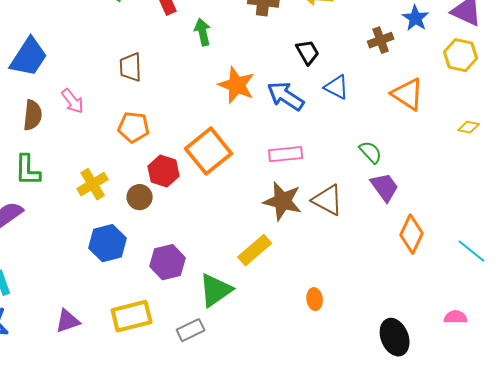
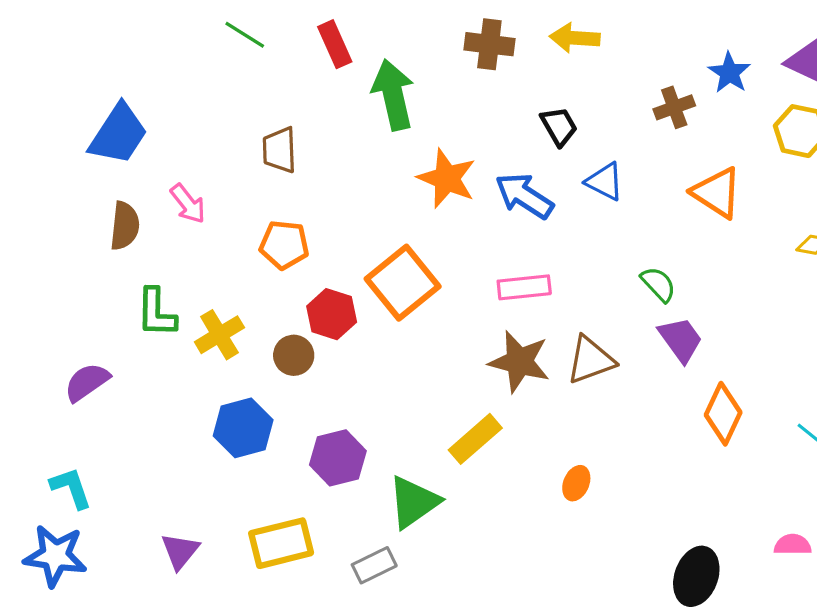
green arrow: (203, 32) -> (393, 95), size x1.6
green L-shape: (28, 170) -> (156, 313), moved
brown triangle: (328, 200) -> (591, 360), turned -48
orange ellipse: (315, 299) -> (576, 483), moved, turned 30
purple triangle: (68, 321) -> (180, 551), turned -32
black ellipse: (395, 337) -> (696, 576), turned 42

